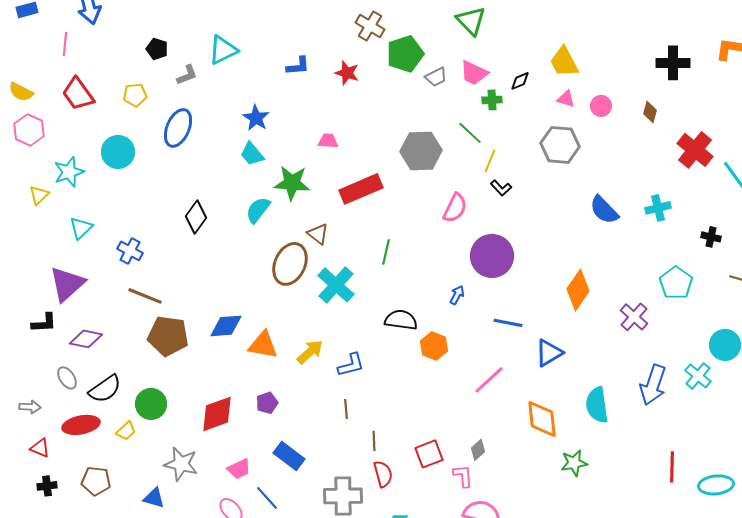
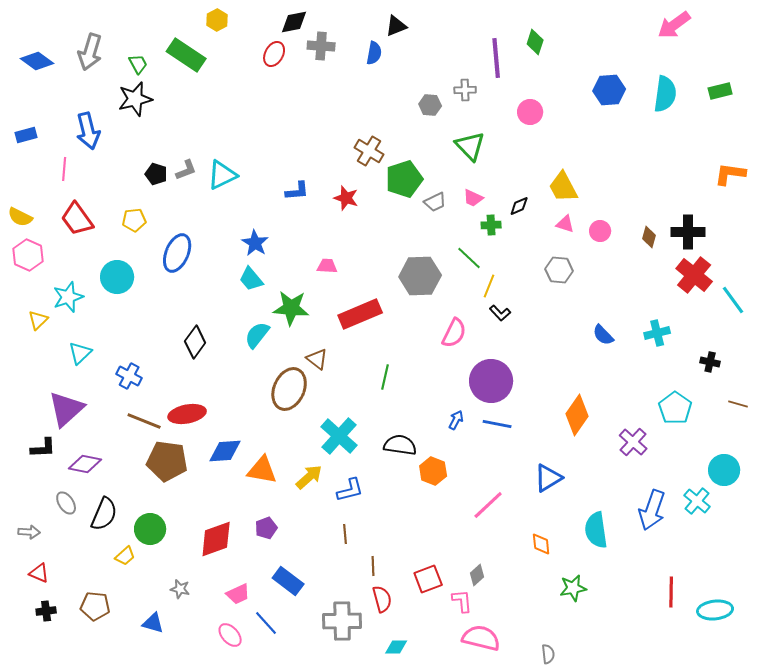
black cross: (673, 63) -> (688, 232), moved
pink trapezoid: (474, 73) -> (473, 198), size x0.7
gray L-shape: (187, 75) -> (186, 170), moved
gray hexagon: (560, 145) -> (559, 270), size x0.7
blue semicircle: (604, 210) -> (603, 335), size x0.7
cyan cross: (336, 285) -> (339, 436), moved
blue line: (508, 323) -> (497, 424), moved
black semicircle: (105, 389) -> (104, 514), turned -32
orange diamond: (542, 419) -> (541, 544), size x0.6
red ellipse: (81, 425) -> (187, 414), moved
gray star: (181, 464) -> (180, 589), size x0.6

